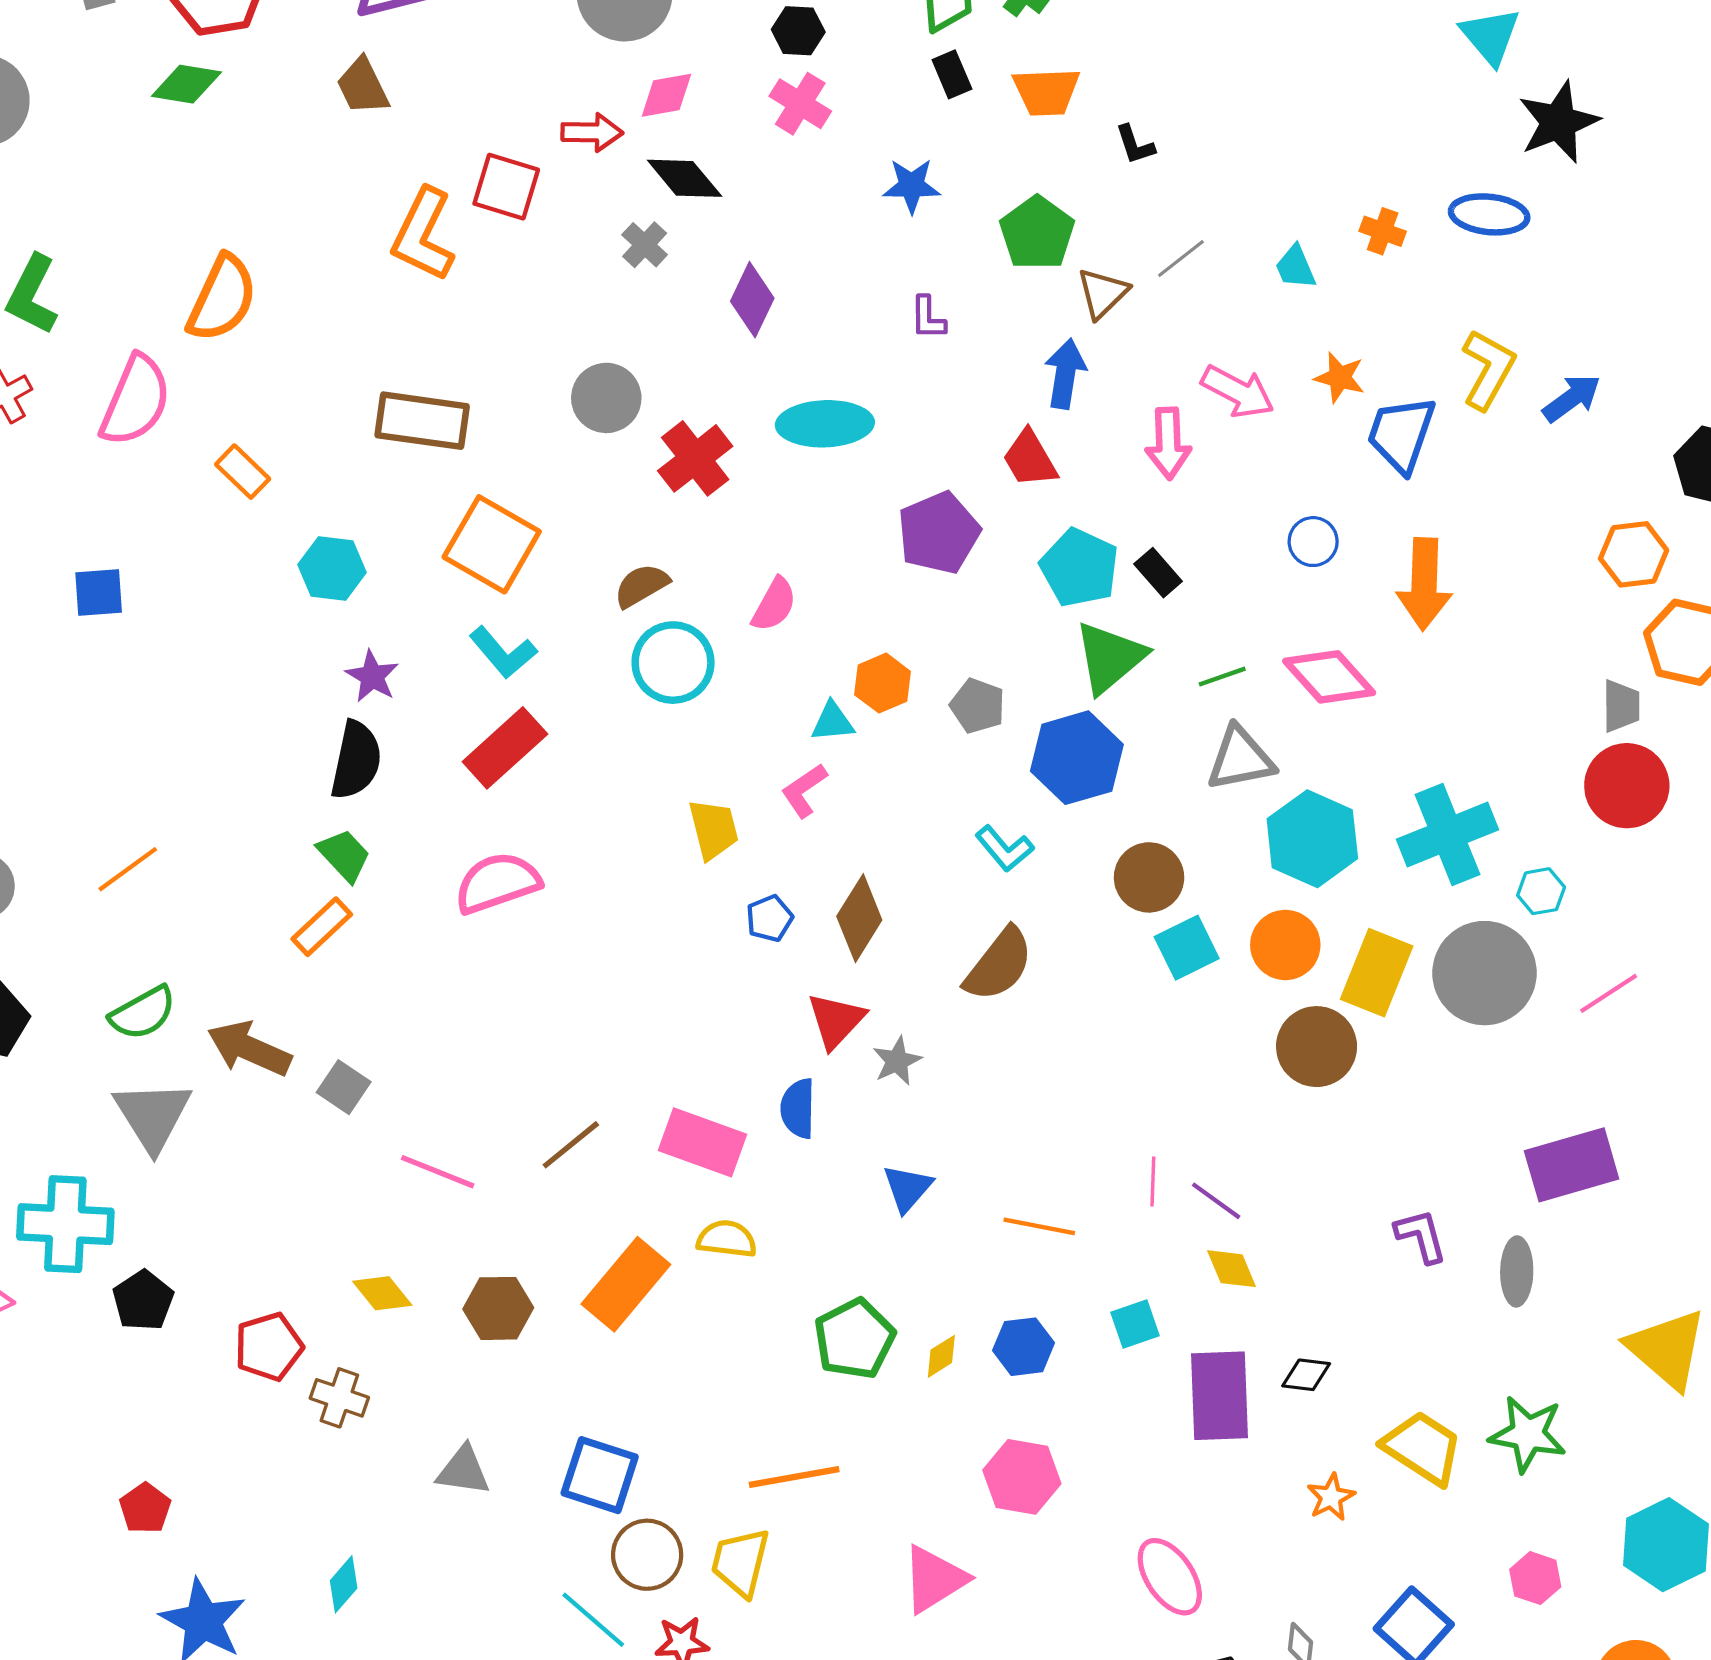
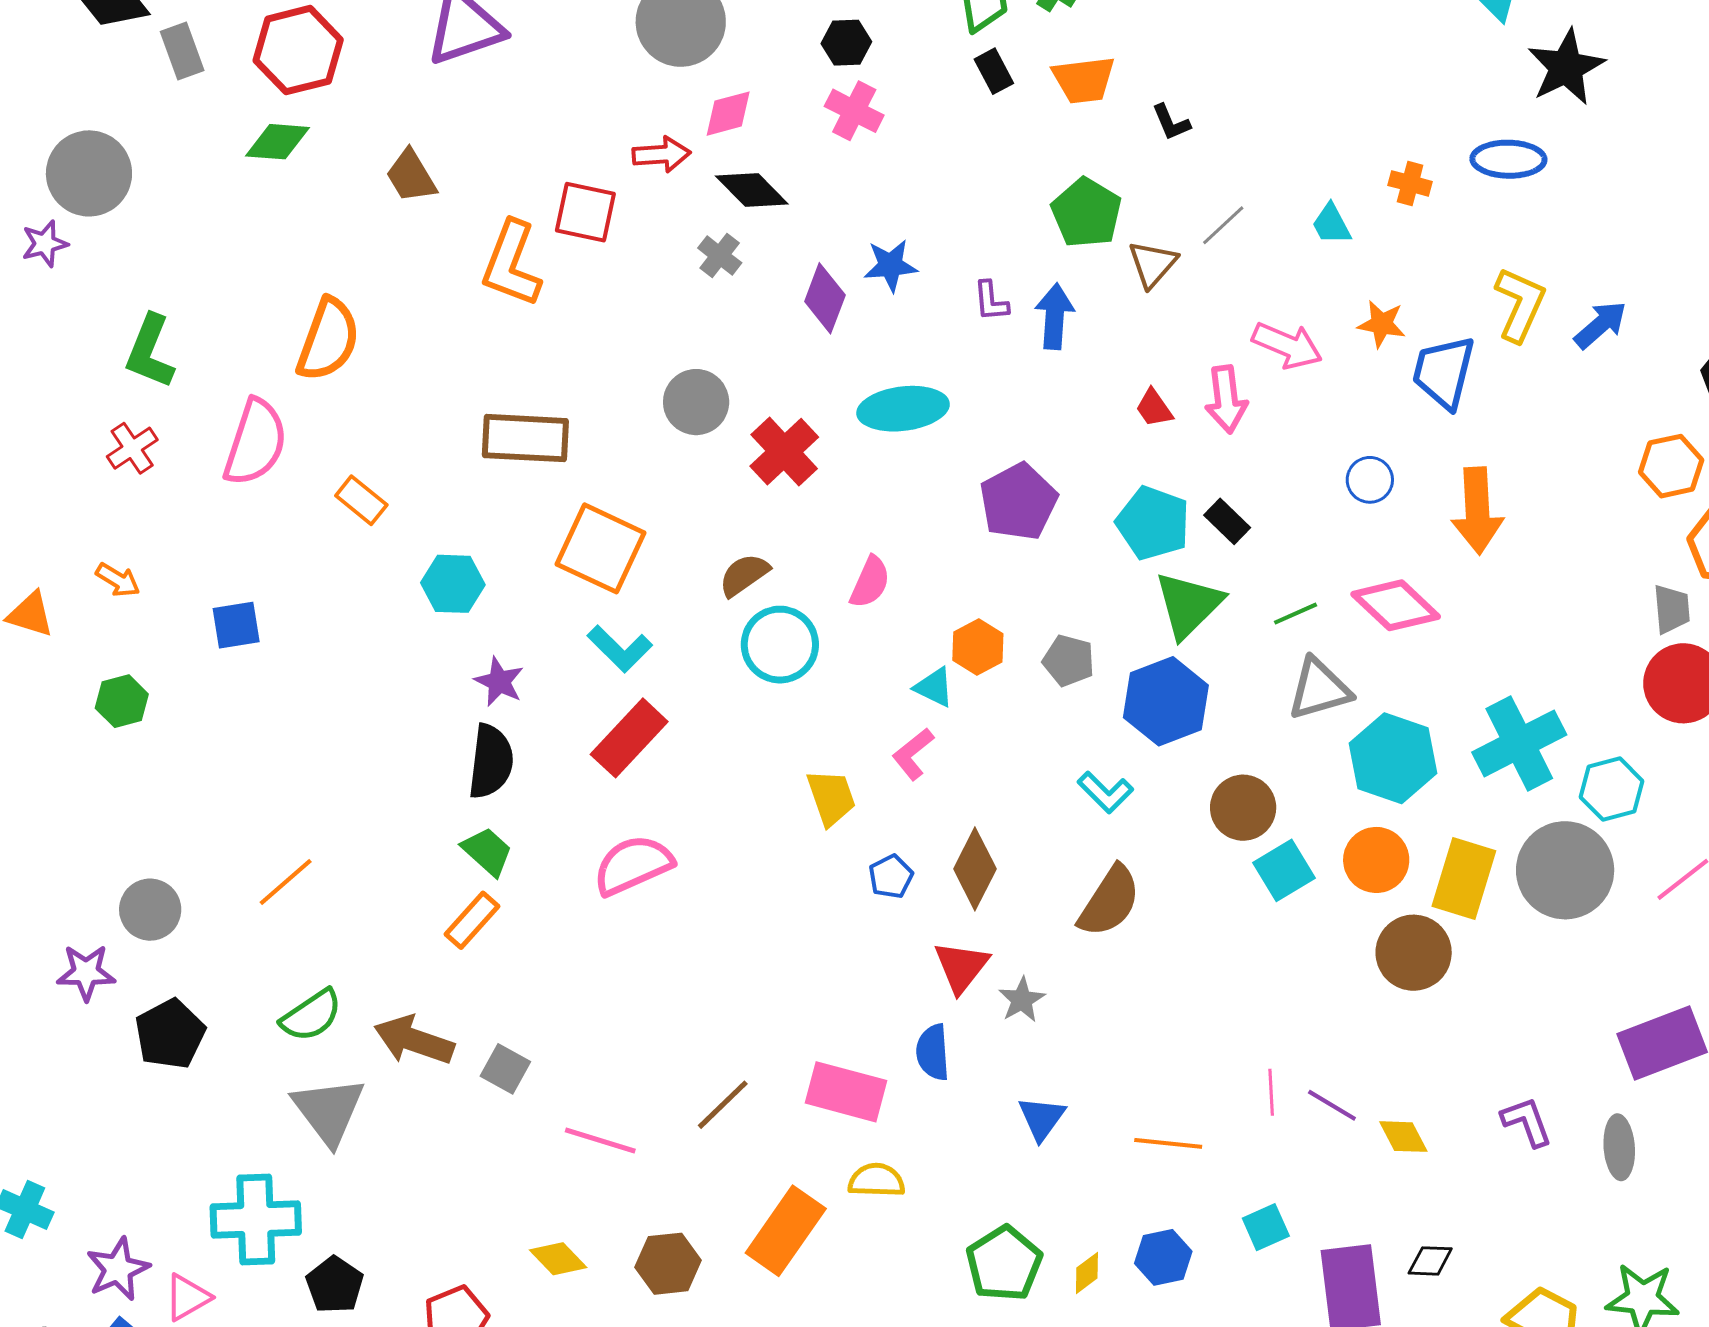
brown trapezoid: (363, 86) -> (411, 176), moved
blue star: (912, 186) -> (891, 265), moved
blue arrow: (1065, 374) -> (1055, 316), moved
red trapezoid: (1030, 459) -> (1154, 408), moved, size x0.7
cyan triangle: (833, 722) -> (934, 687), turned 36
cyan hexagon: (1541, 891) -> (1611, 789), size x1.4
yellow diamond: (1232, 1269) -> (1403, 1137), moved

